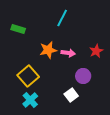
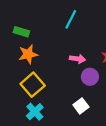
orange star: (48, 50) -> (28, 54), moved
purple circle: (83, 76) -> (90, 77), moved

